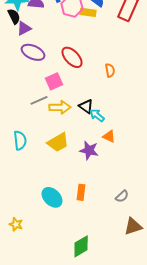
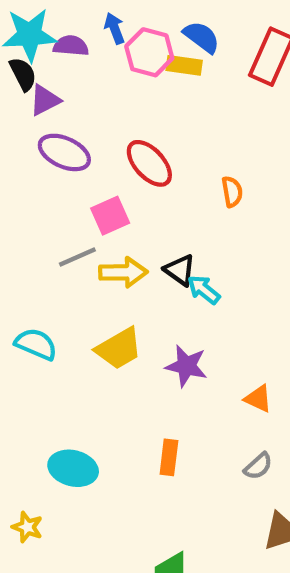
orange triangle: (109, 136) -> (258, 399), moved
cyan semicircle: (20, 140) -> (36, 344), turned -60
cyan ellipse: (52, 197) -> (73, 468), moved, turned -30

